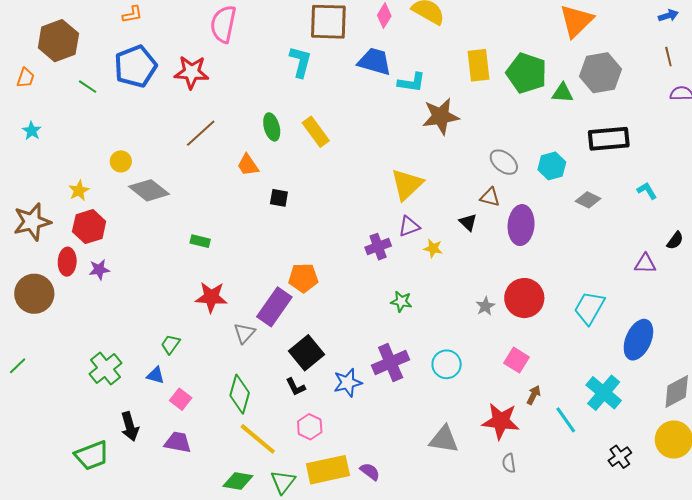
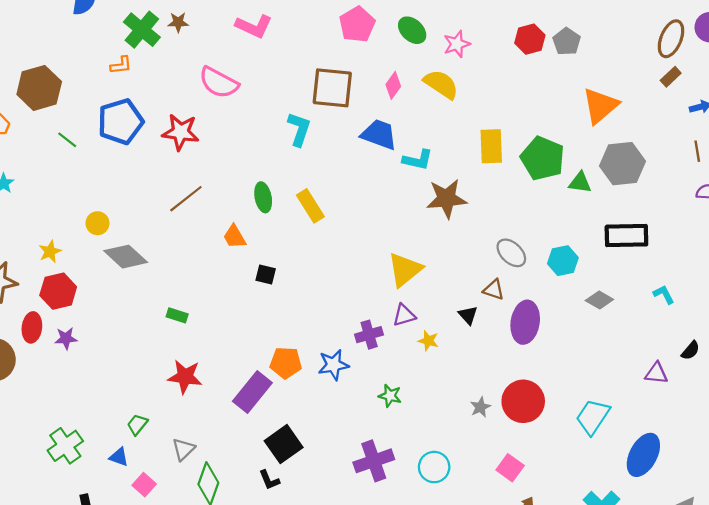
pink semicircle: (223, 24) -> (219, 83), turned -78
gray triangle: (244, 333) -> (183, 449), moved
blue star: (348, 383) -> (333, 365), moved

